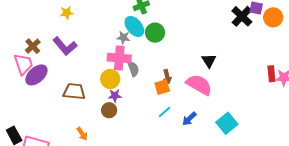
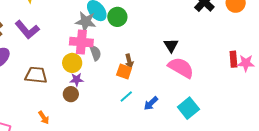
gray star: (123, 38) -> (86, 22), size x1.5
pink semicircle: (199, 85) -> (181, 68), moved
orange square: (162, 87) -> (124, 72), turned 35

